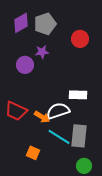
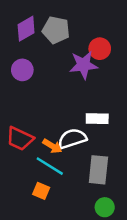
gray pentagon: (45, 24) -> (56, 30), turned 30
purple star: (42, 52) -> (83, 65), moved, size x1.6
purple circle: (25, 65) -> (22, 70), moved
cyan line: (59, 137) -> (50, 166), moved

